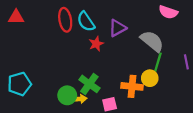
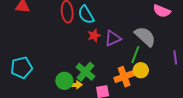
purple triangle: (117, 28) -> (113, 38), moved
green line: (158, 62) -> (135, 55), moved
orange cross: (132, 86) -> (124, 77), turned -30

